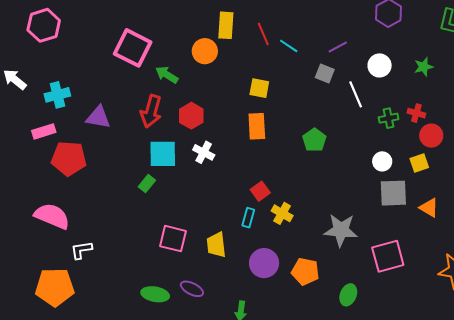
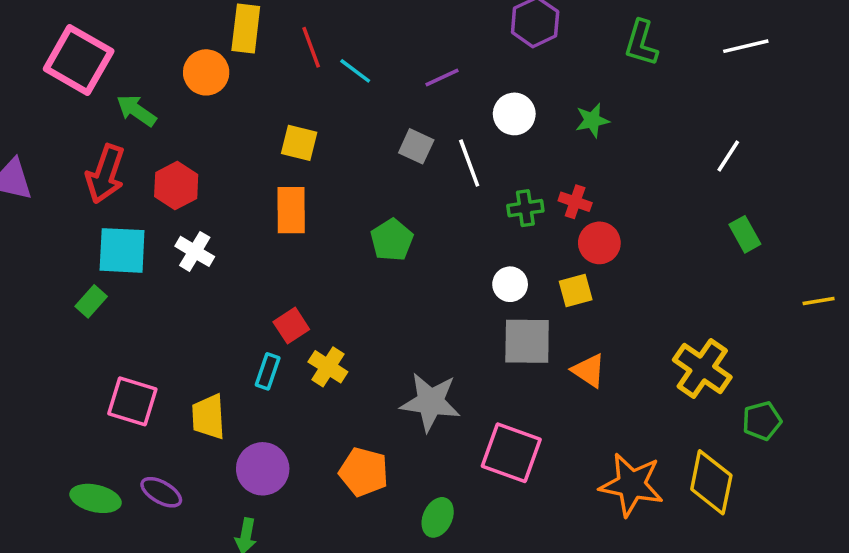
gray square: (325, 74) -> (416, 146), moved
pink square: (388, 256) -> (511, 453), turned 32
purple circle: (264, 263) -> (263, 469), moved

